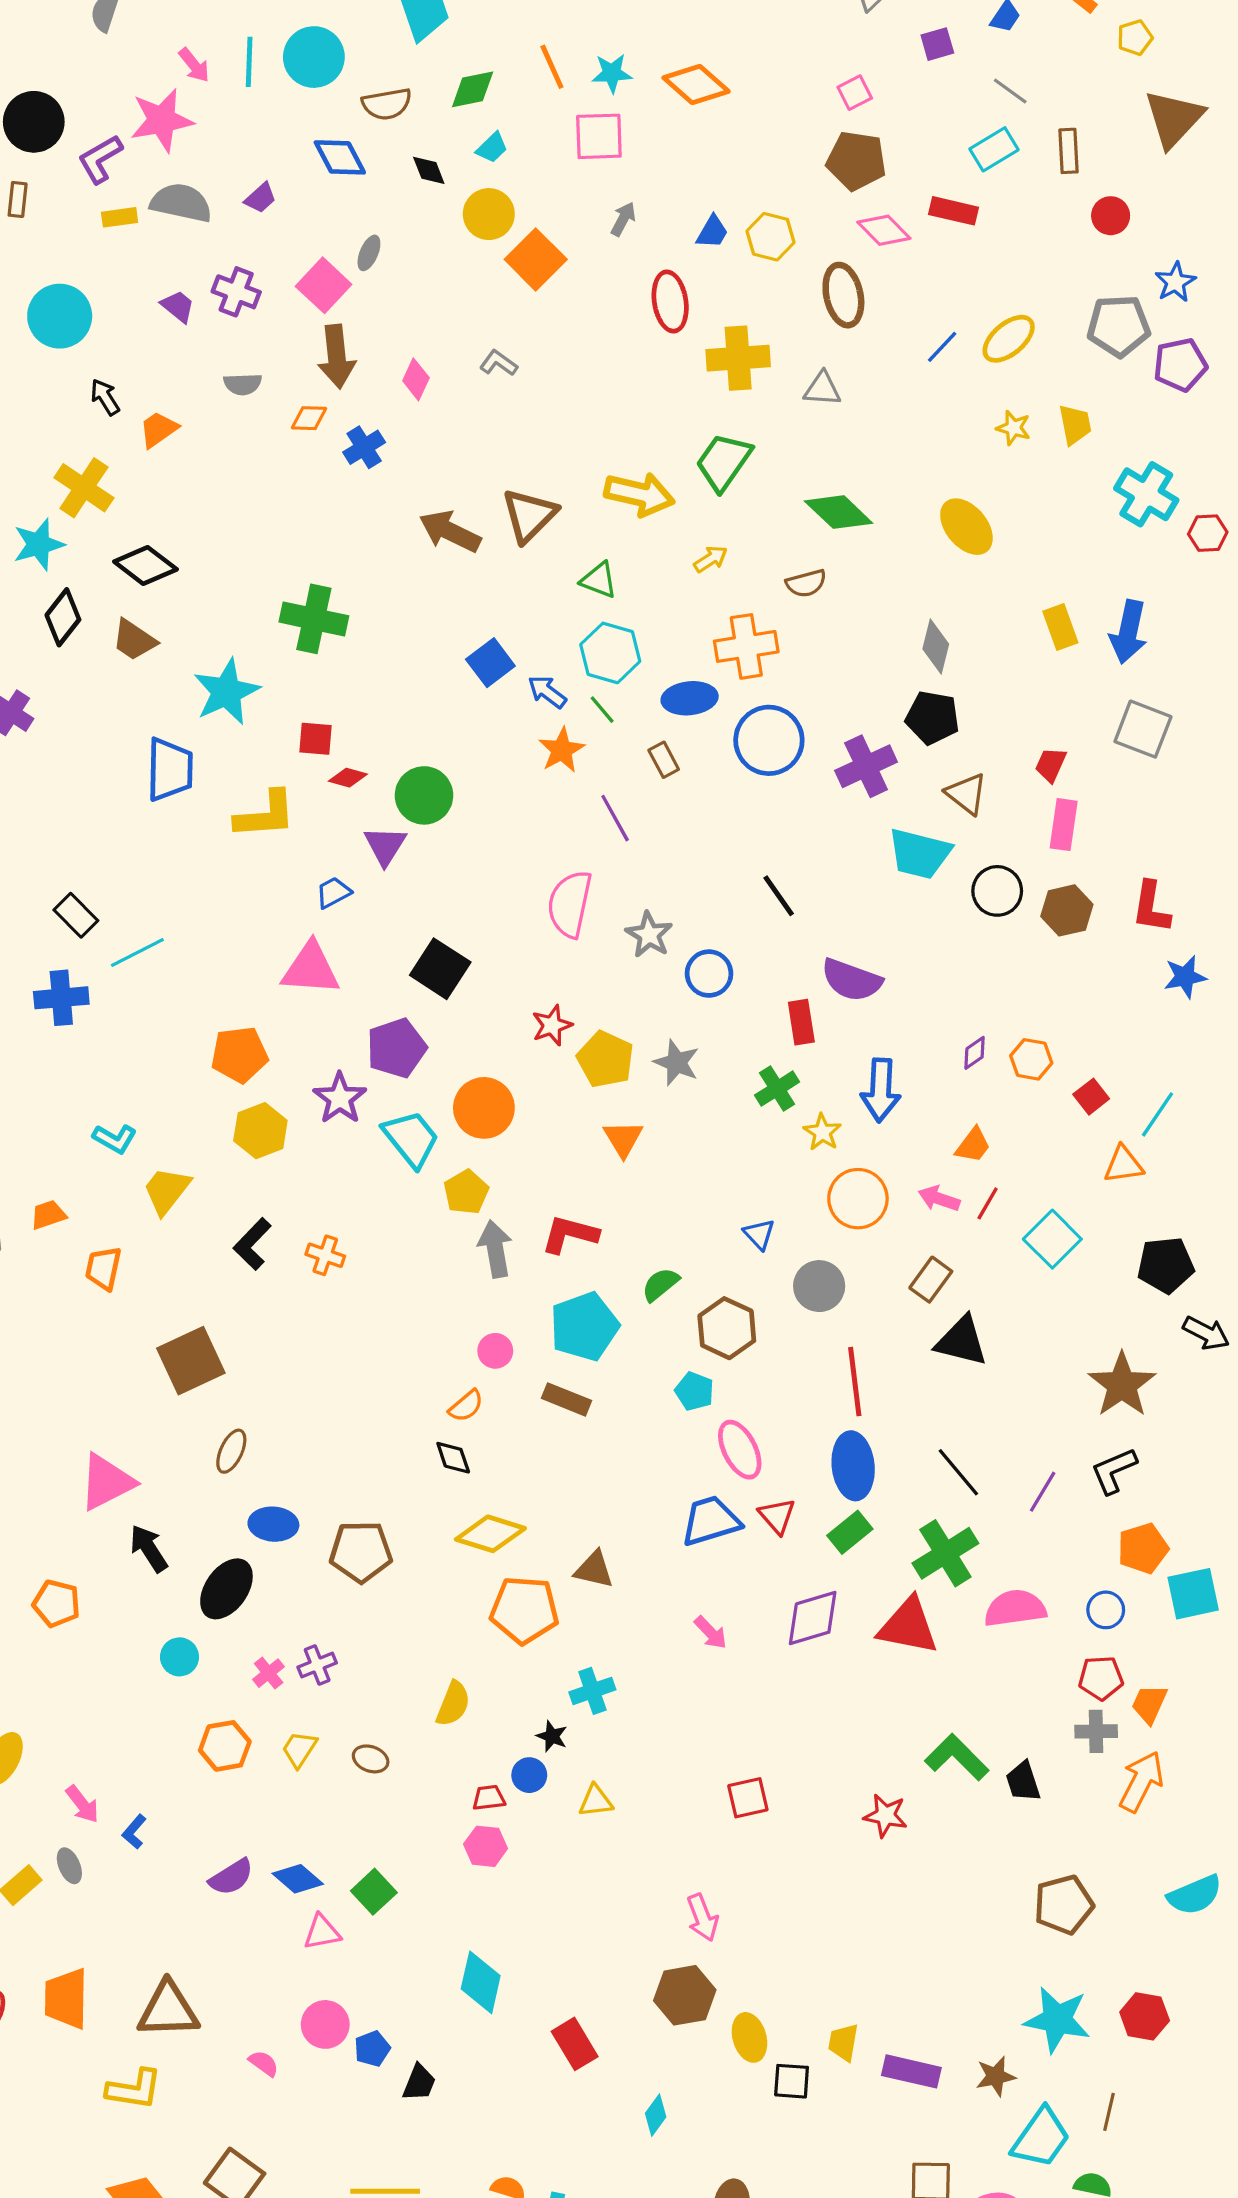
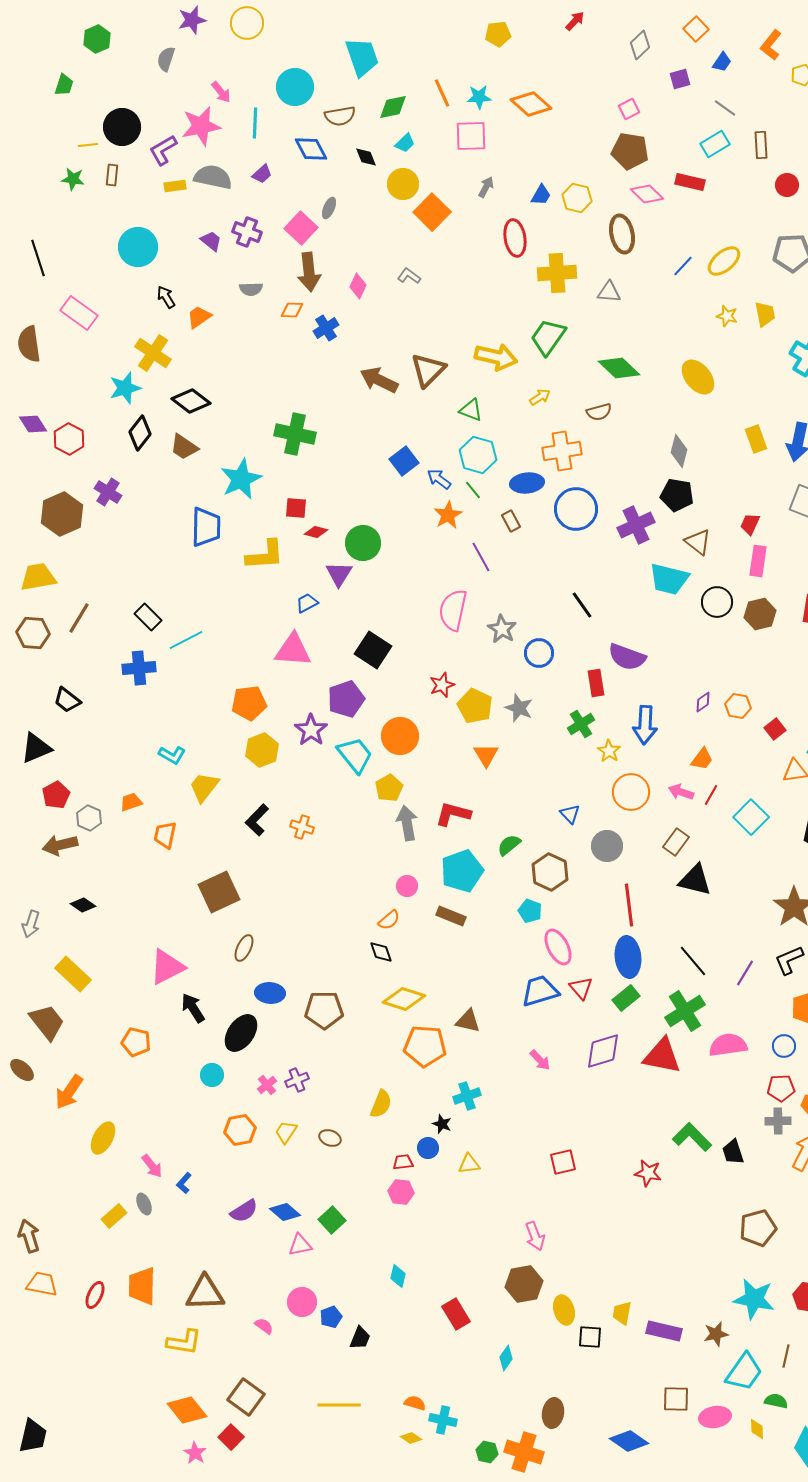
cyan line: (249, 62) -> (255, 123), moved
cyan diamond: (481, 1982) -> (398, 1276), size x0.6

